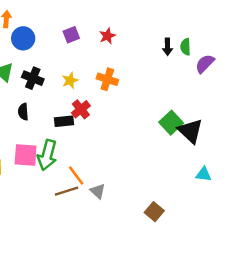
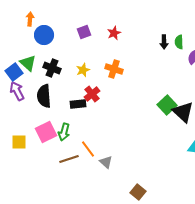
black semicircle: (23, 112) -> (44, 96), size x1.6
pink square: (26, 155) -> (46, 132), turned -30
green arrow: (47, 155) -> (64, 132), size x0.7
brown line: (66, 191) -> (69, 159), moved
brown square: (154, 212) -> (138, 192), moved

